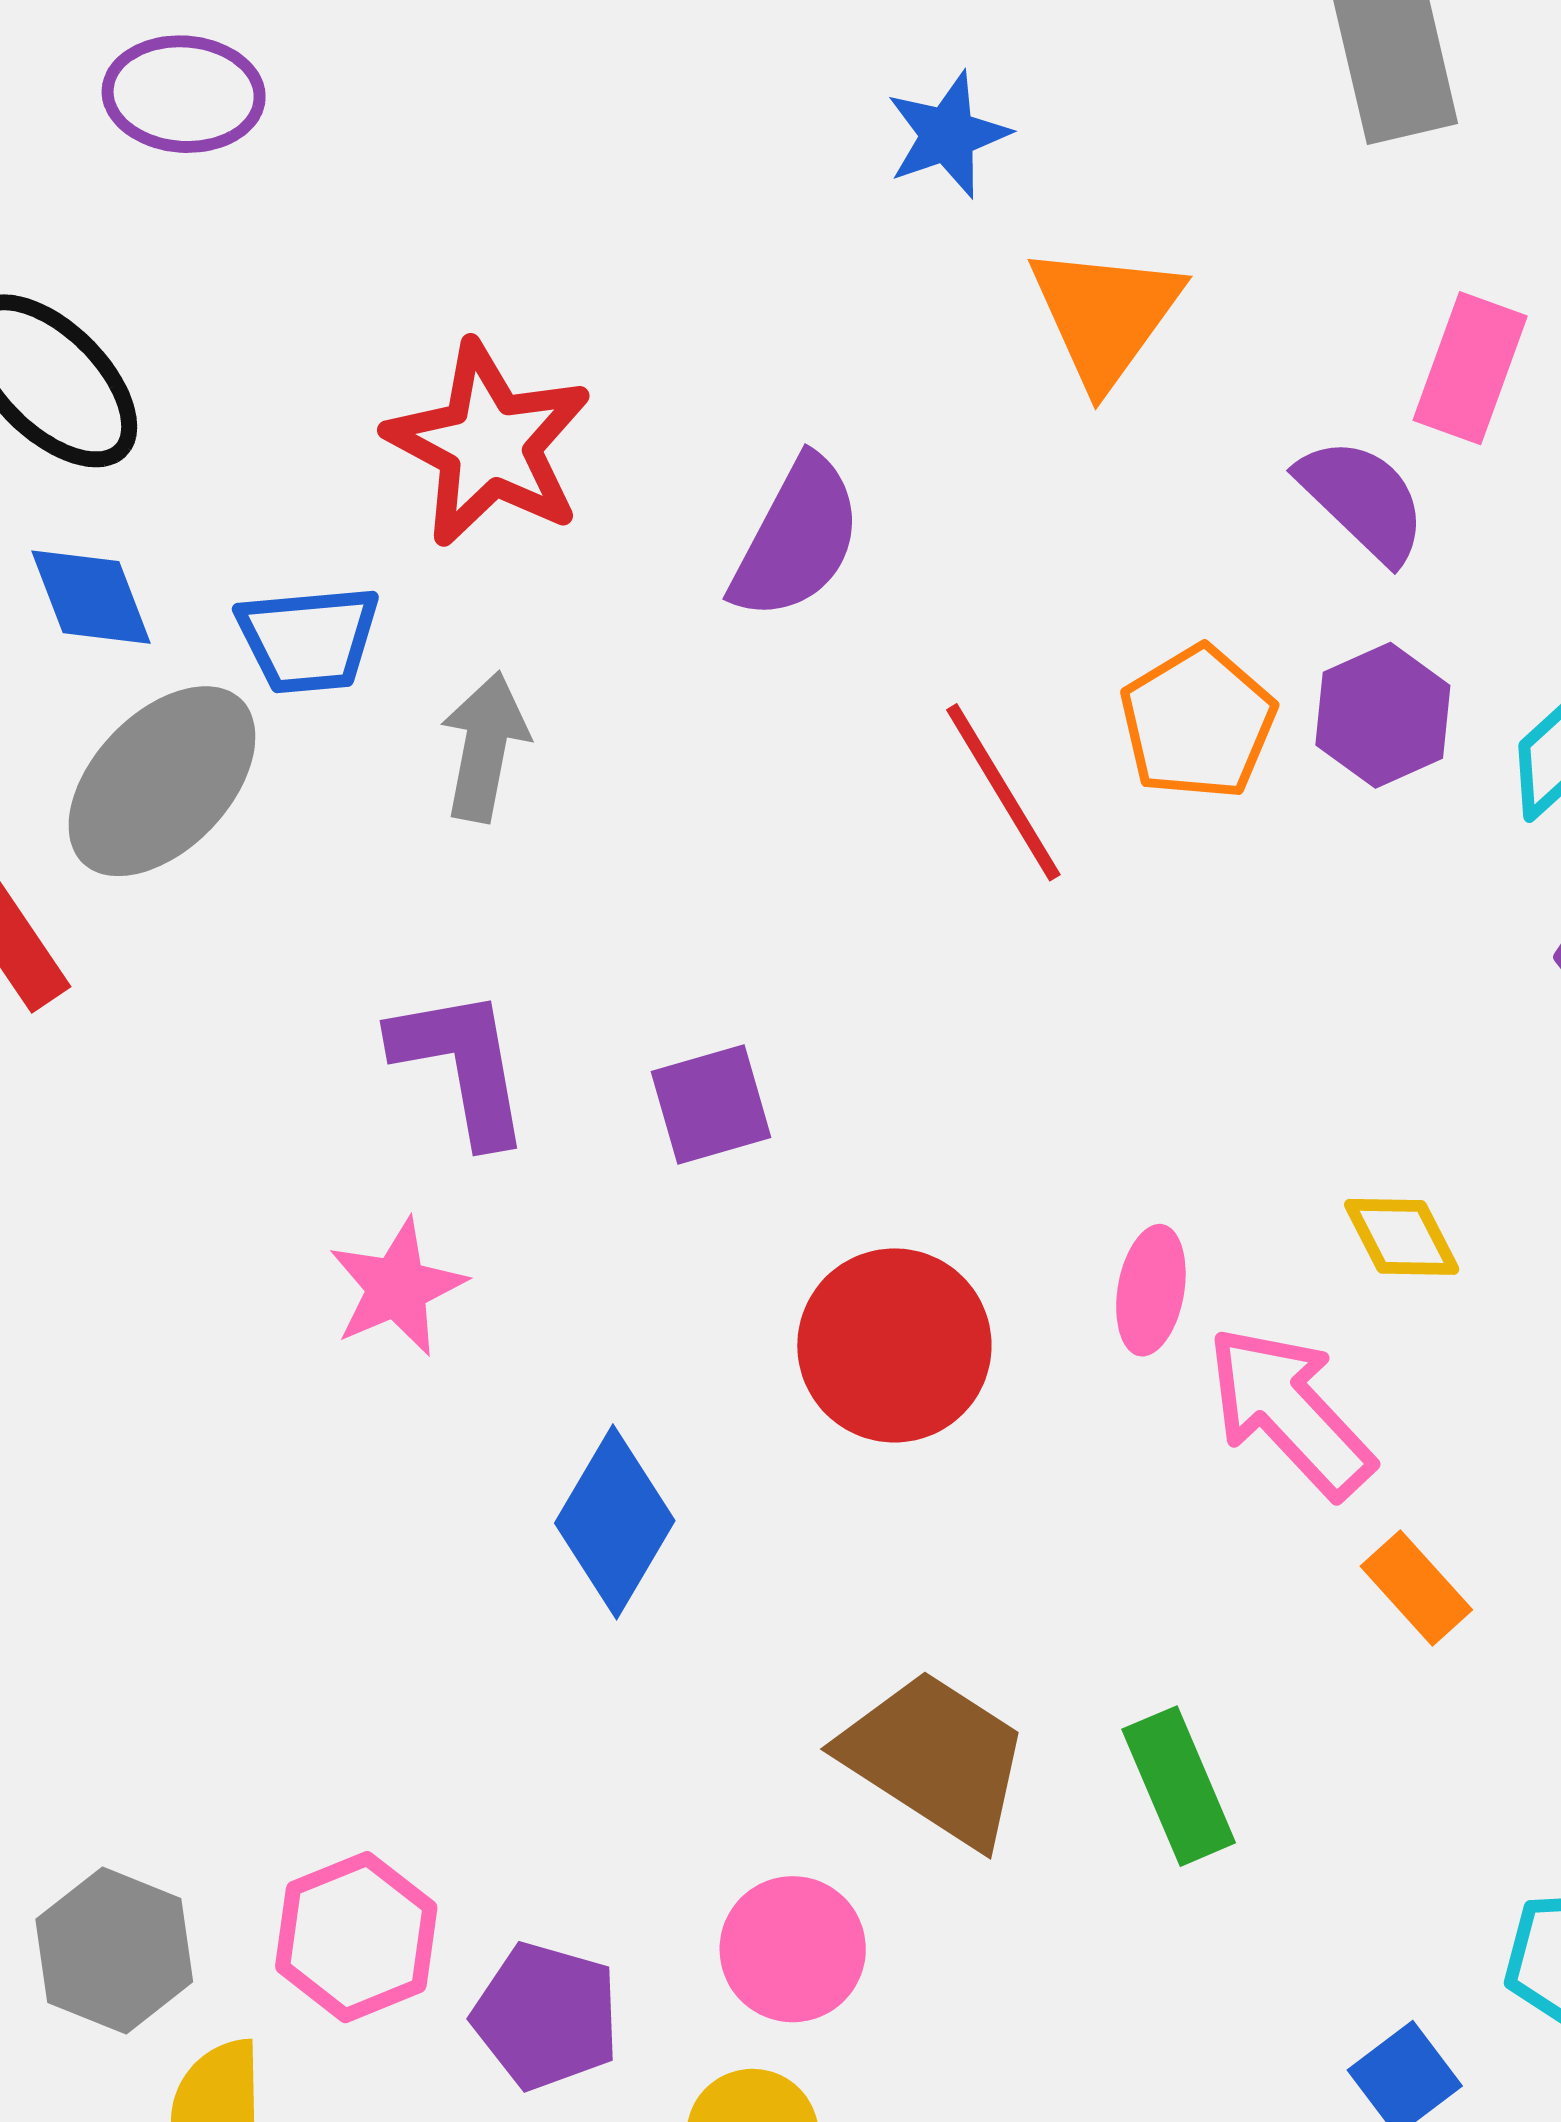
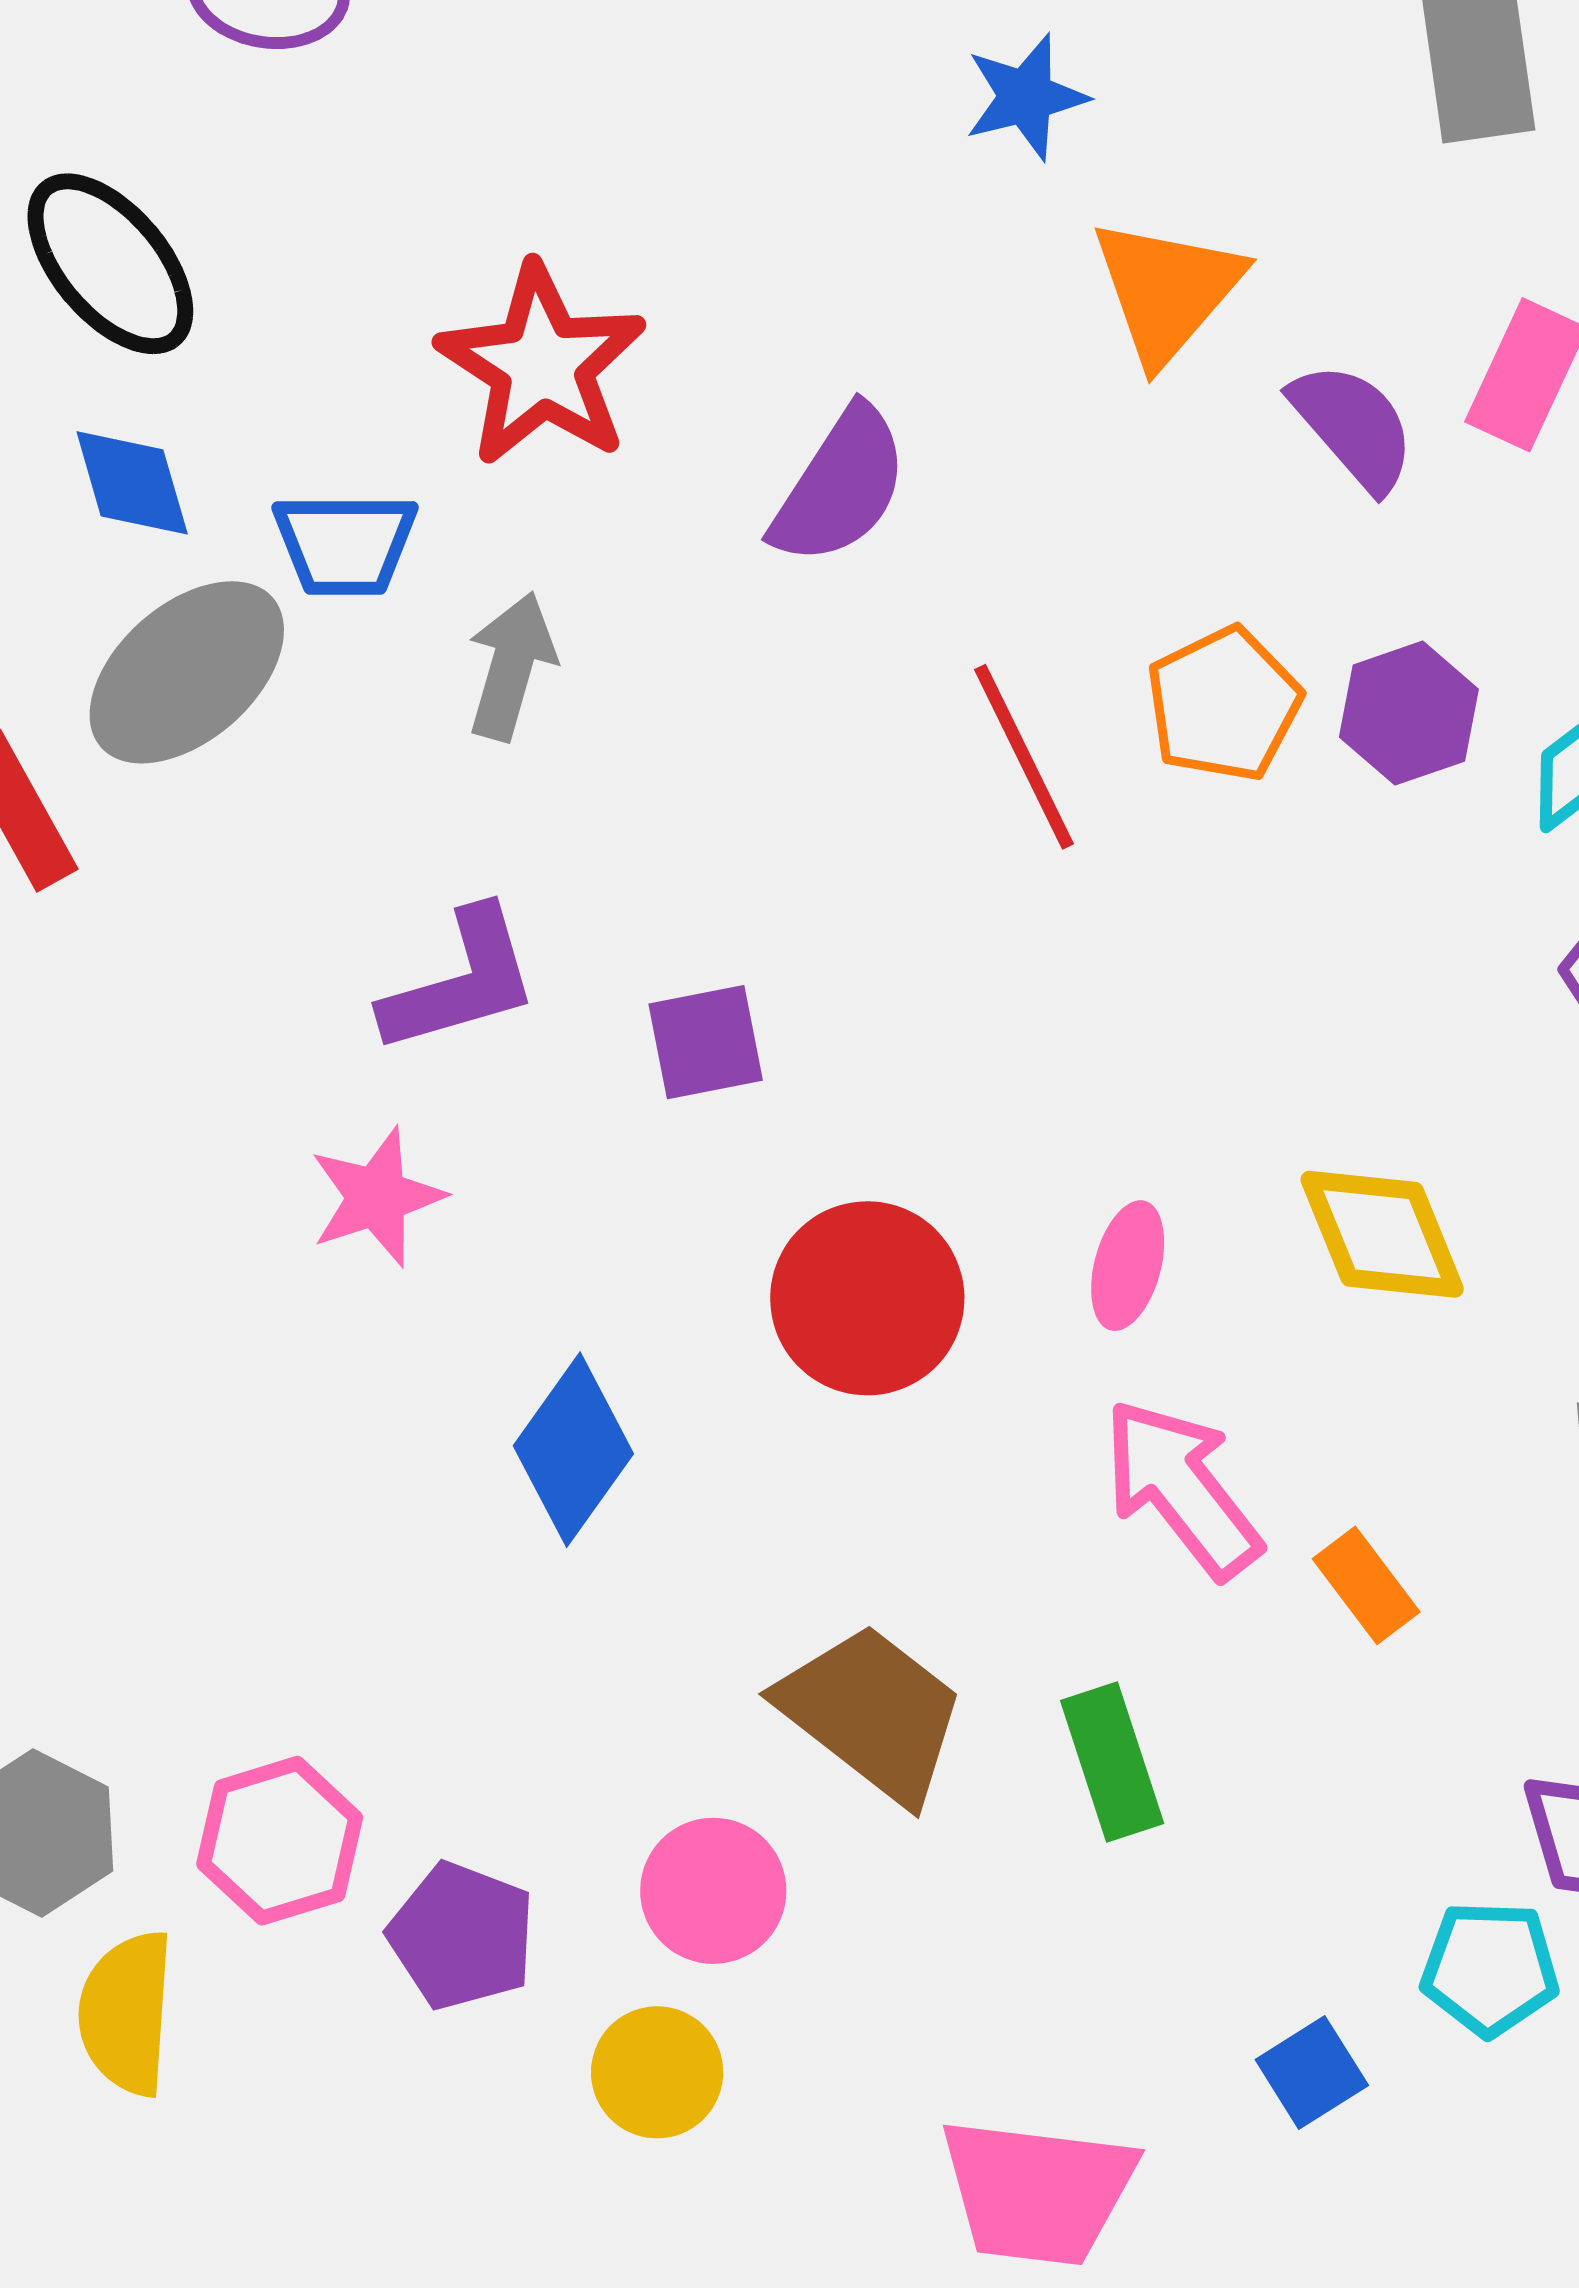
purple semicircle: (1363, 500) -> (1353, 426), moved
purple L-shape: (462, 1065) -> (461, 982), turned 79
yellow diamond: (1402, 1237) -> (1382, 1234), size x1.5
pink arrow: (1290, 1412) -> (1182, 1488), moved

